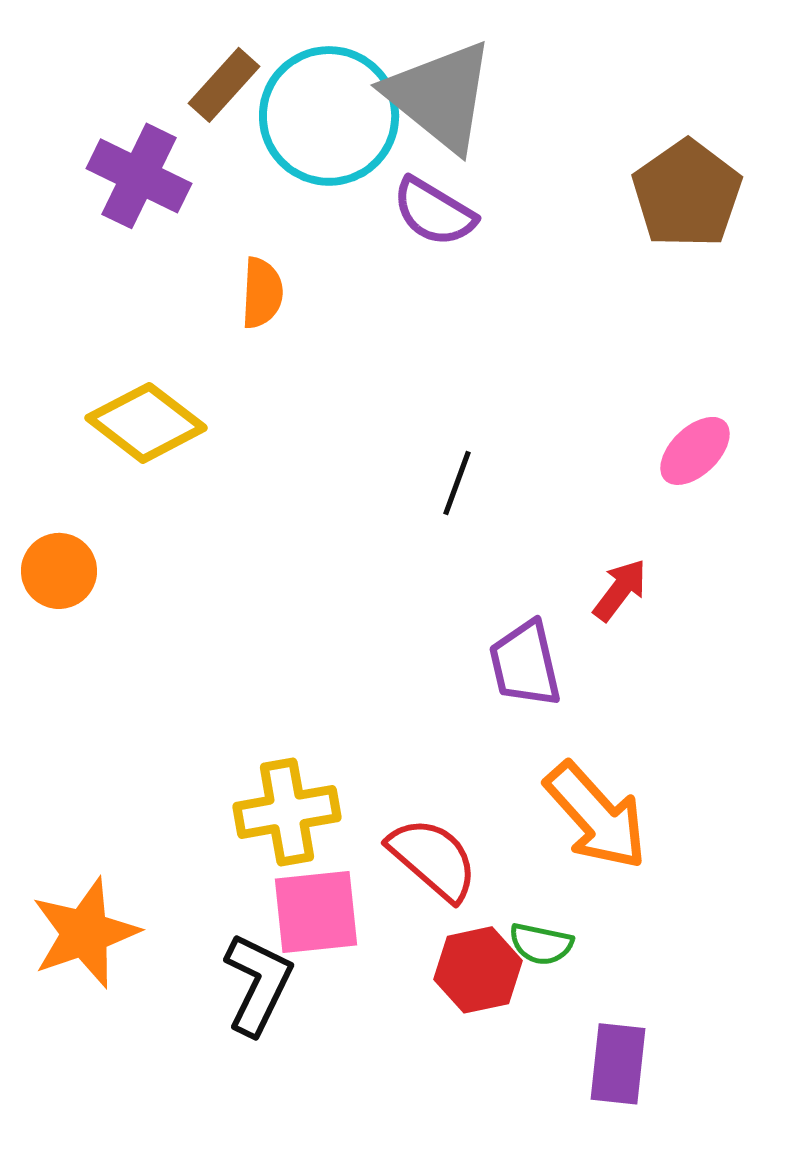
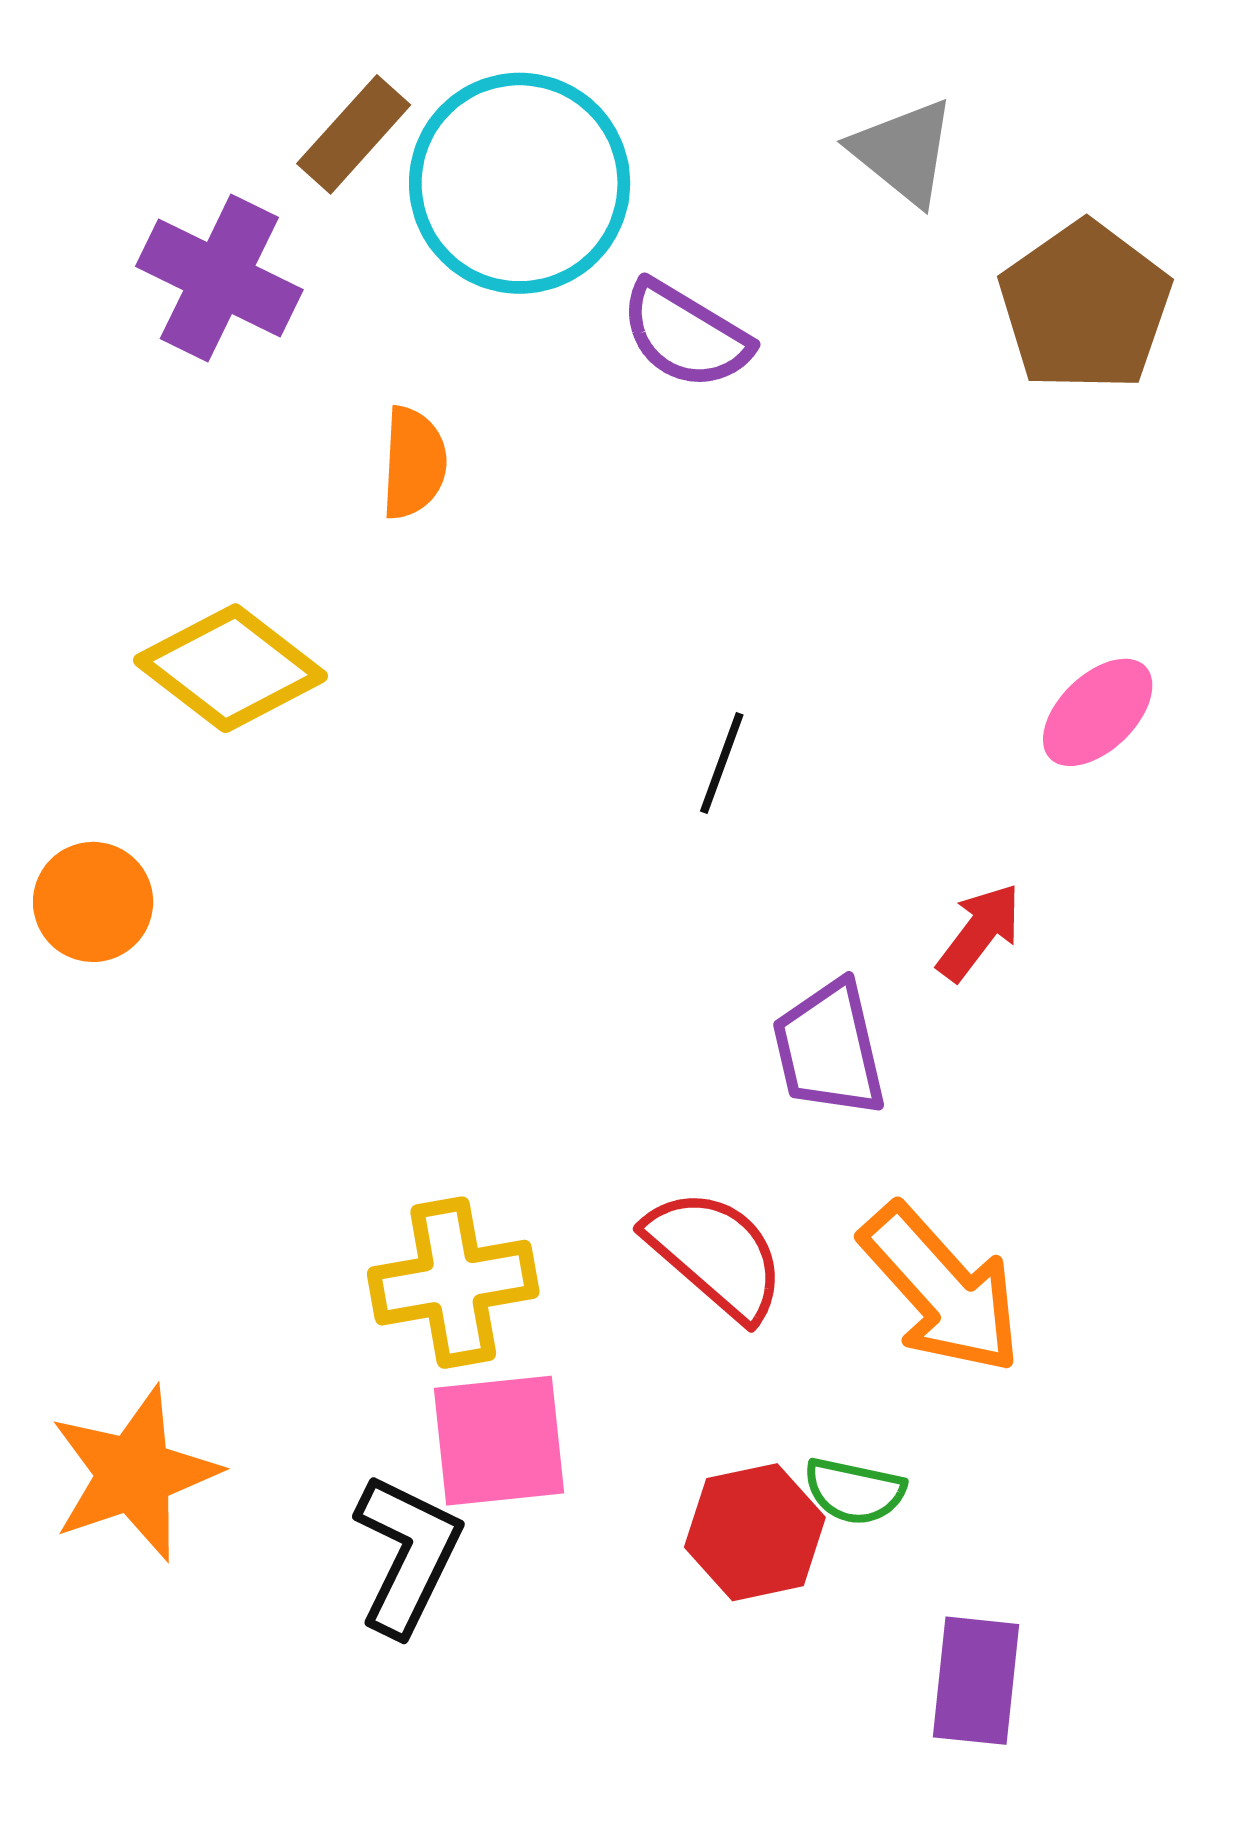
gray triangle: (440, 96) -> (903, 152), moved, size x0.6
red semicircle: (433, 859) -> (715, 1254), moved

